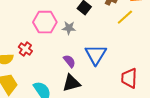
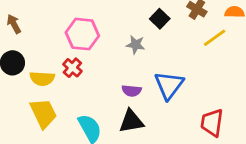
pink hexagon: (45, 22) -> (82, 34), moved
purple semicircle: (69, 61) -> (132, 91), turned 128

